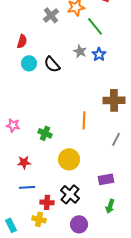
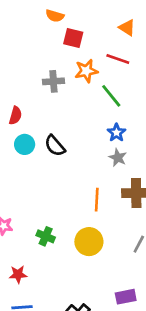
gray cross: (51, 15) -> (53, 81), turned 35
gray star: (80, 51) -> (118, 158), moved
orange line: (84, 120) -> (97, 200), moved
yellow circle: (69, 159) -> (89, 242), moved

